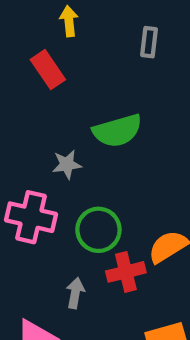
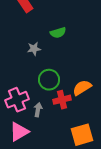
green semicircle: (117, 131) -> (58, 33), size x0.7
pink cross: (31, 217) -> (17, 100), moved, turned -35

